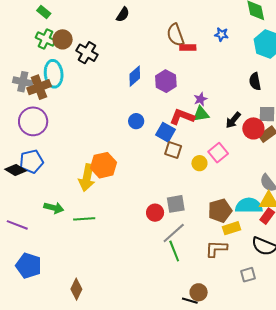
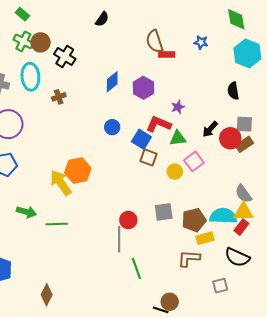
brown cross: (39, 87) -> (59, 97), moved, size x0.6
green triangle: (201, 114) -> (178, 138), moved
yellow arrow: (87, 178) -> (61, 183), turned 132
gray square: (176, 204) -> (164, 212), moved
gray line: (174, 233) -> (119, 239), moved, turned -50
green line: (174, 251) -> (136, 268), moved

